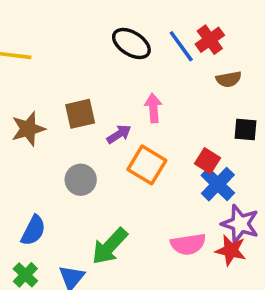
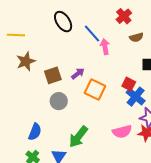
black ellipse: (131, 44) -> (63, 22), moved, turned 30
blue line: (181, 46) -> (92, 34), moved
pink arrow: (153, 108) -> (105, 47), moved
brown square: (80, 114) -> (53, 75), moved
brown star: (28, 129) -> (26, 61), moved

